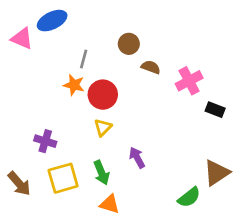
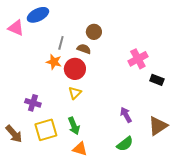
brown semicircle: (151, 67) -> (84, 49), moved
purple arrow: (137, 158) -> (126, 115), moved
green semicircle: (189, 197) -> (125, 144), moved

